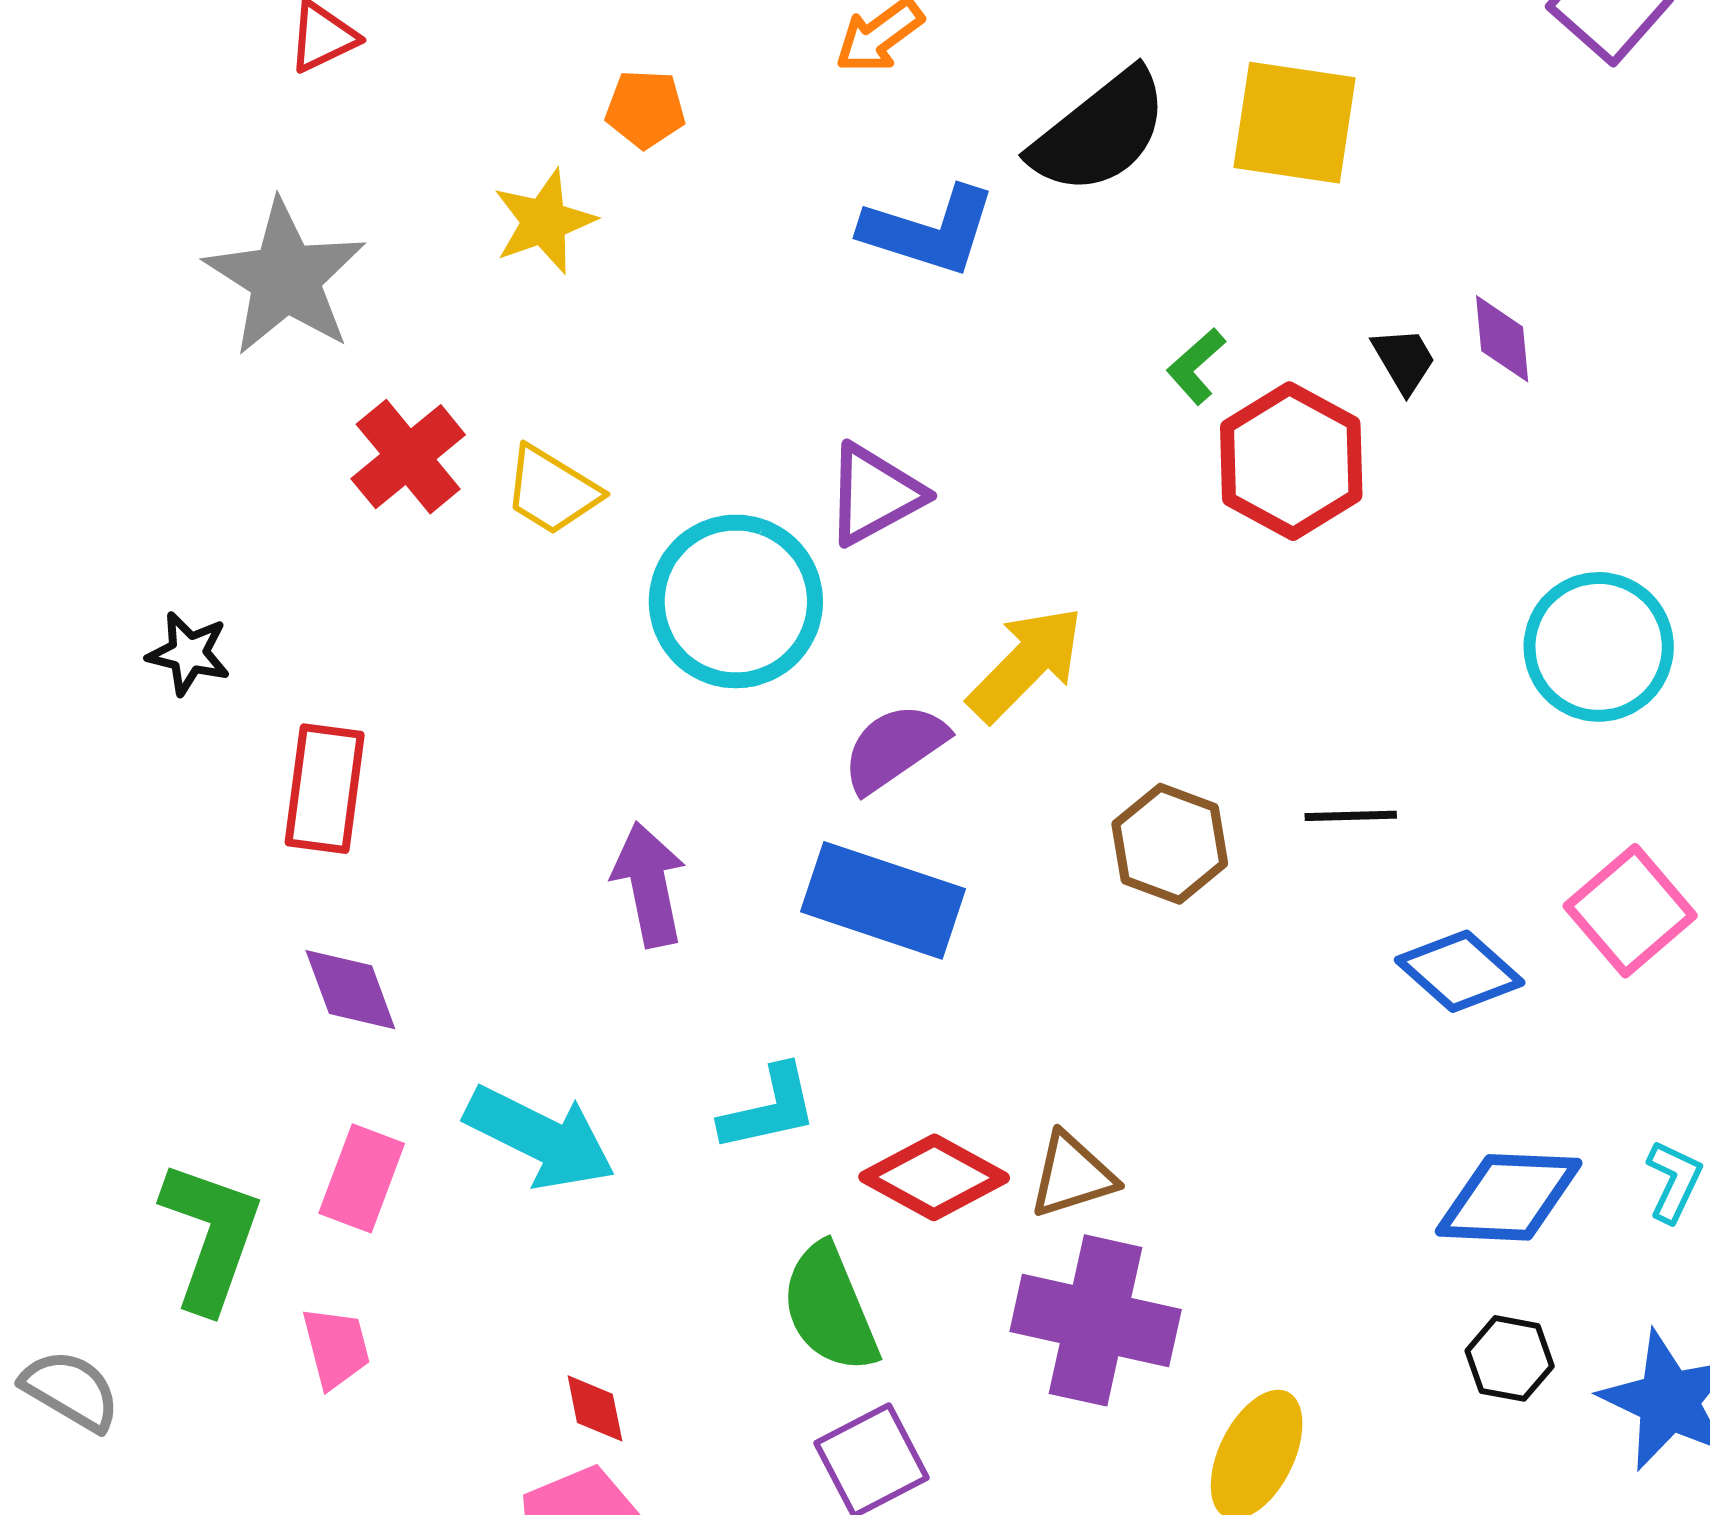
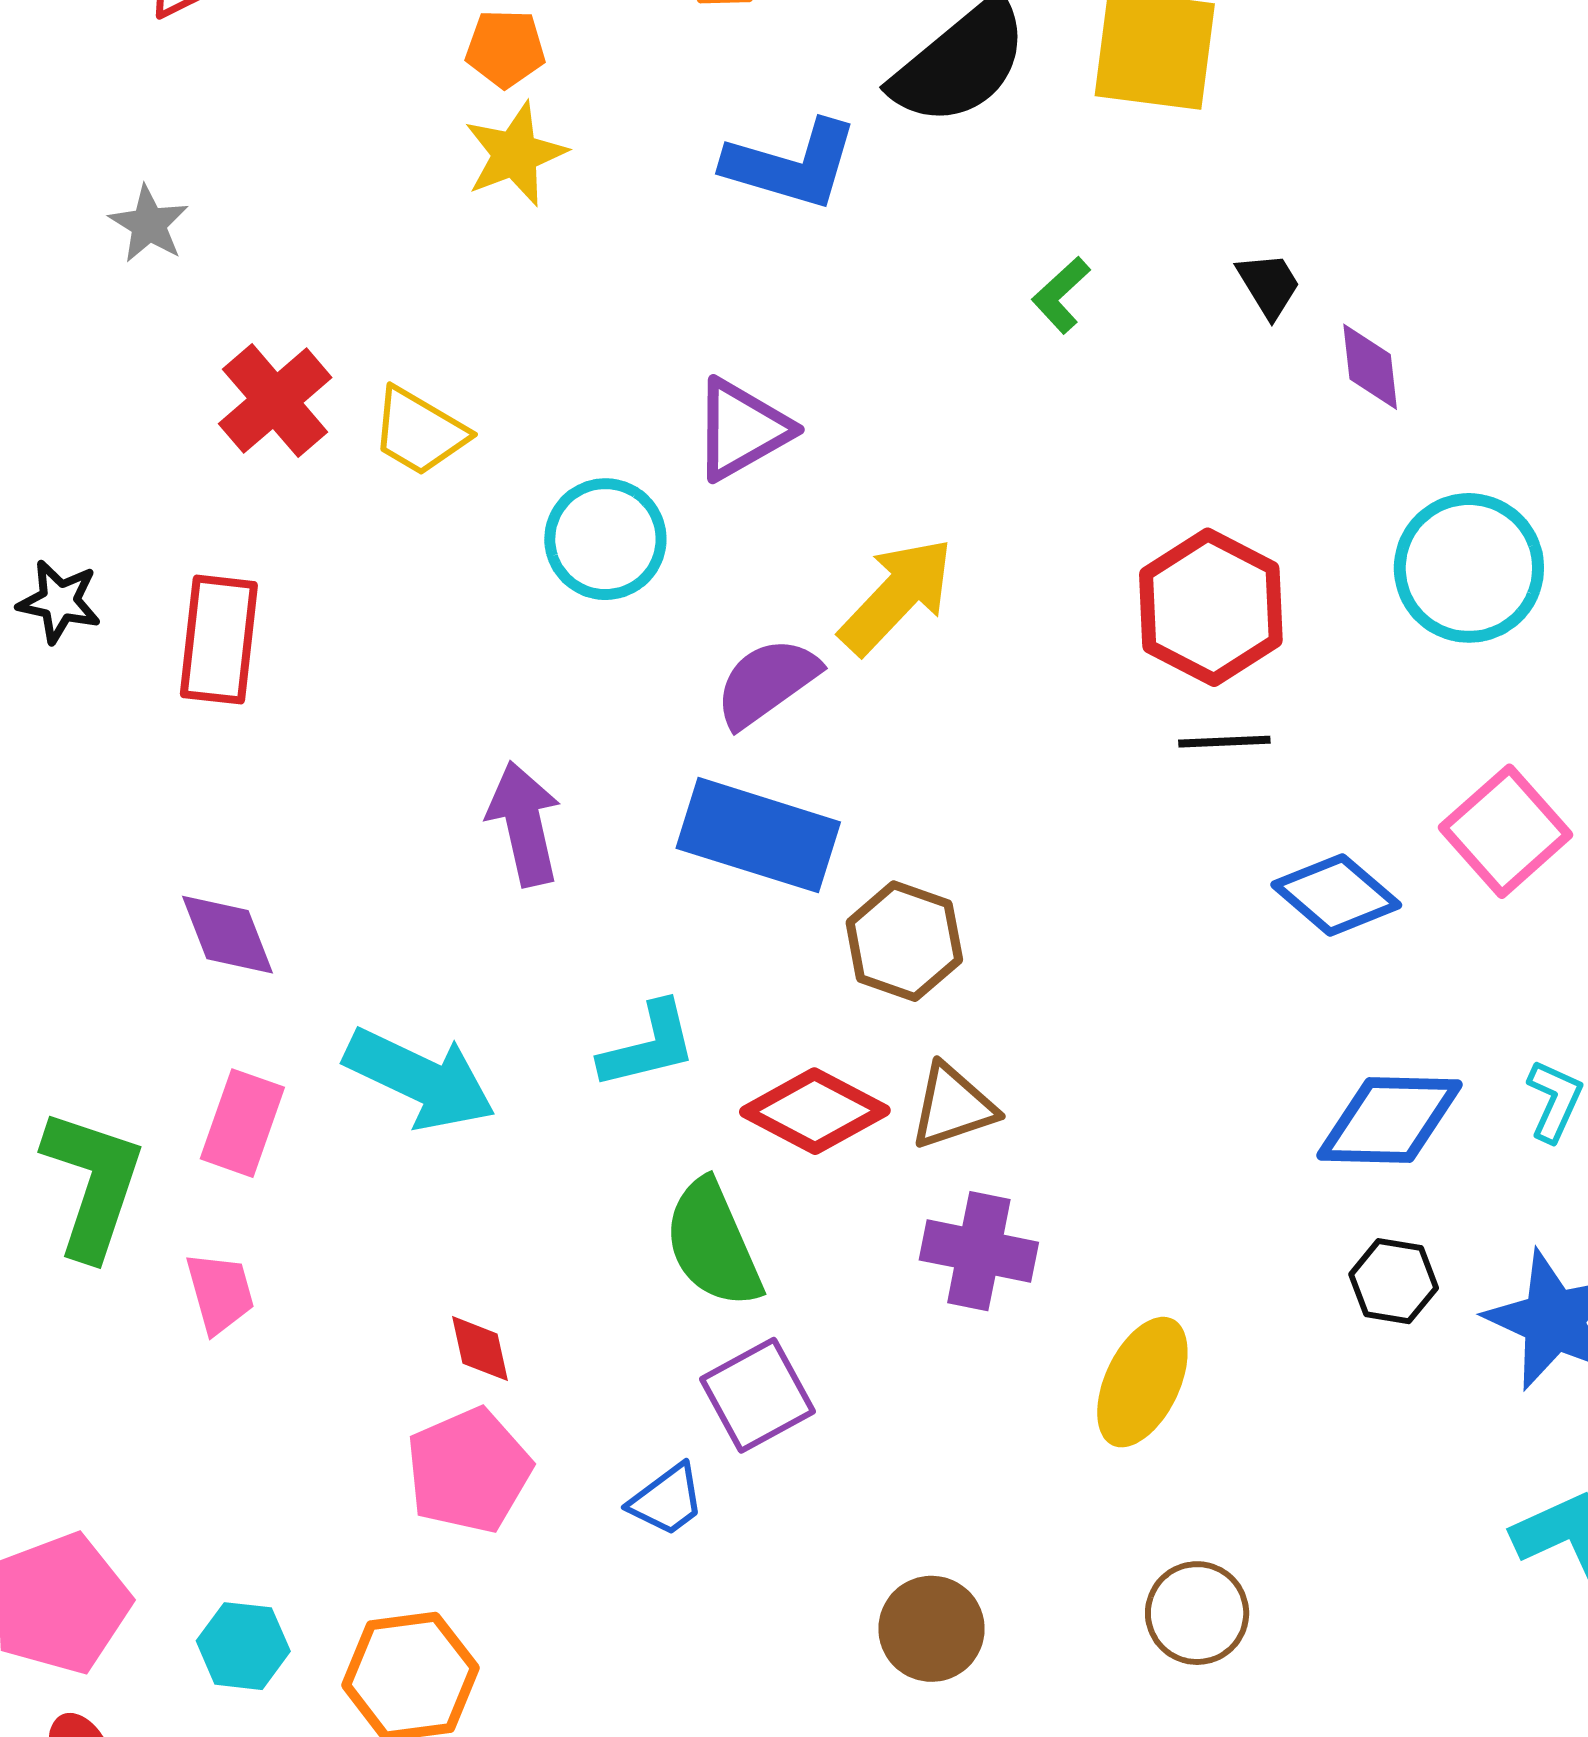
yellow star: (544, 221) -> (515, 154), moved
gray star: (285, 278) -> (149, 224), size x0.5
purple diamond: (1502, 339) -> (1370, 367), moved
red hexagon: (1291, 461) -> (1211, 607), moved
cyan circle: (736, 601) -> (605, 539), size x0.7
red rectangle: (325, 789) -> (219, 640), moved
brown hexagon: (1170, 844) -> (904, 941), moved
purple cross: (1096, 1320) -> (979, 1251), size x0.7

